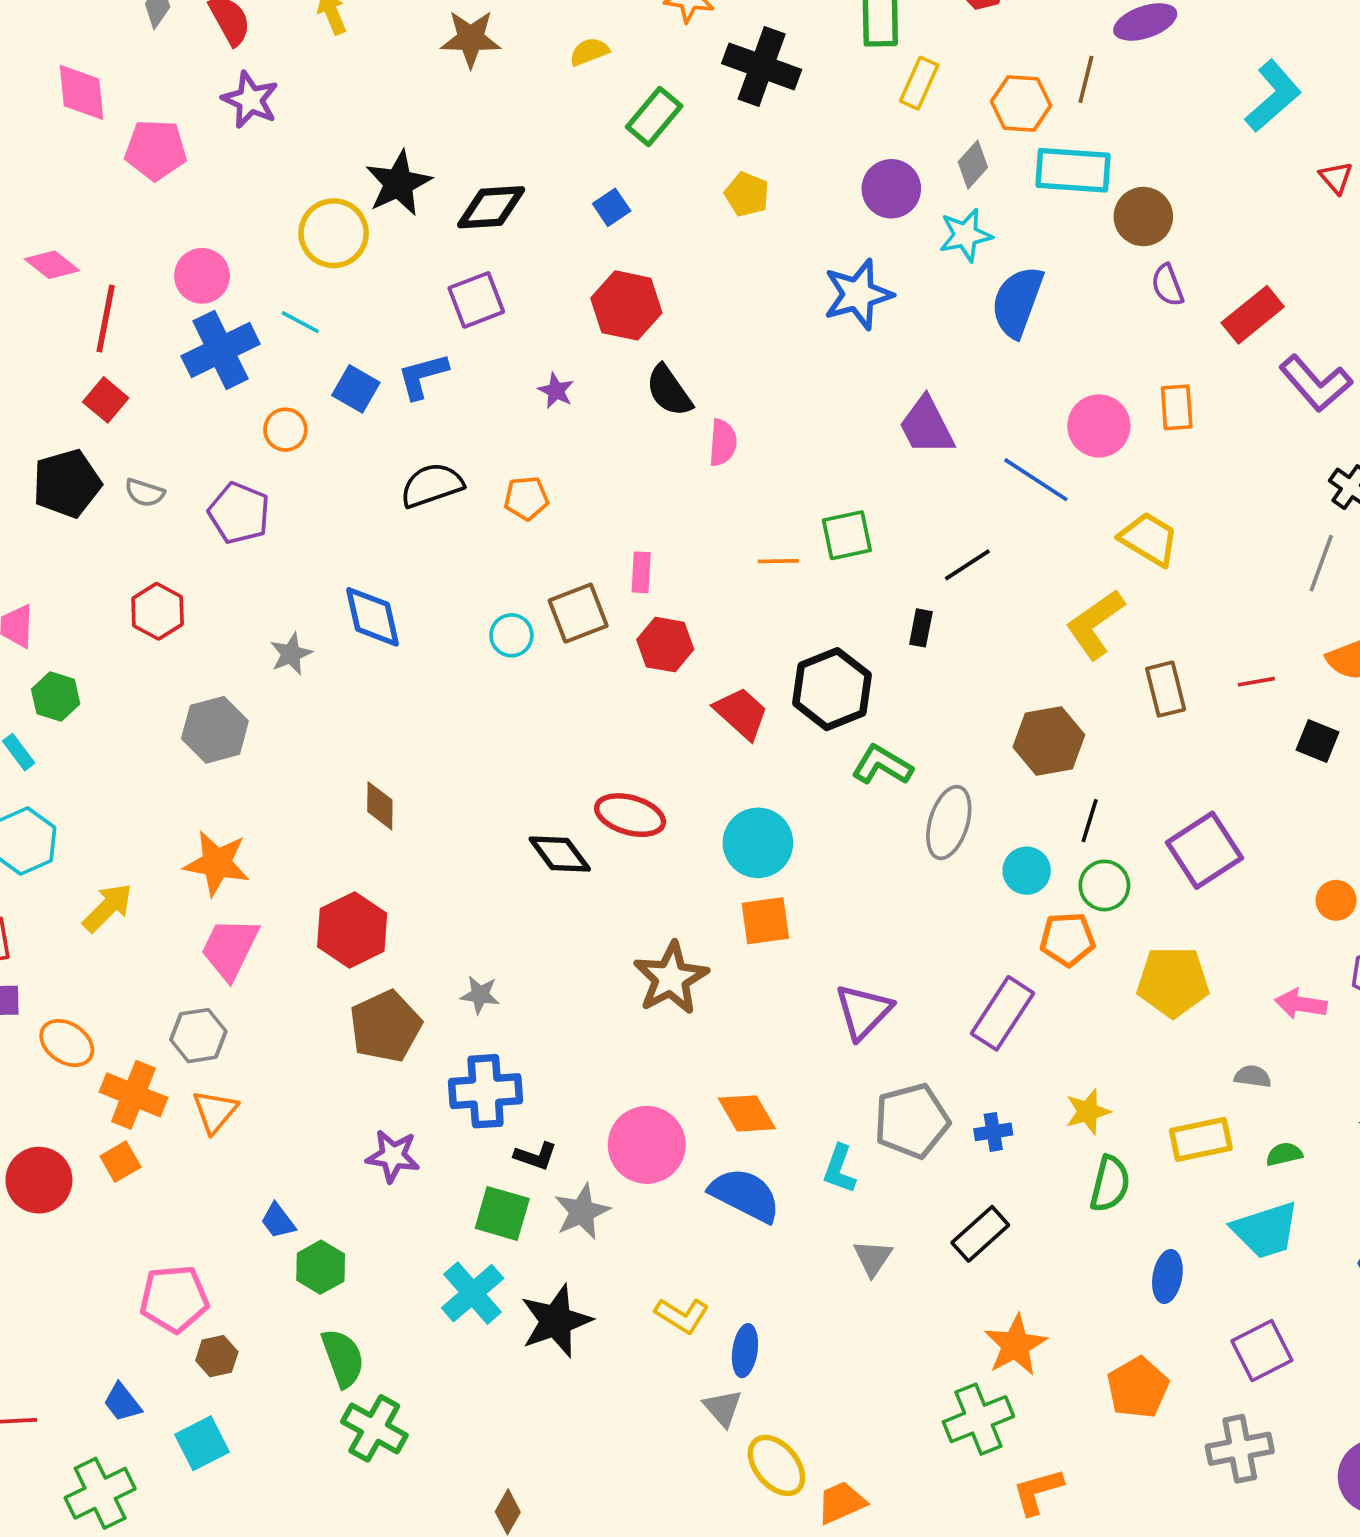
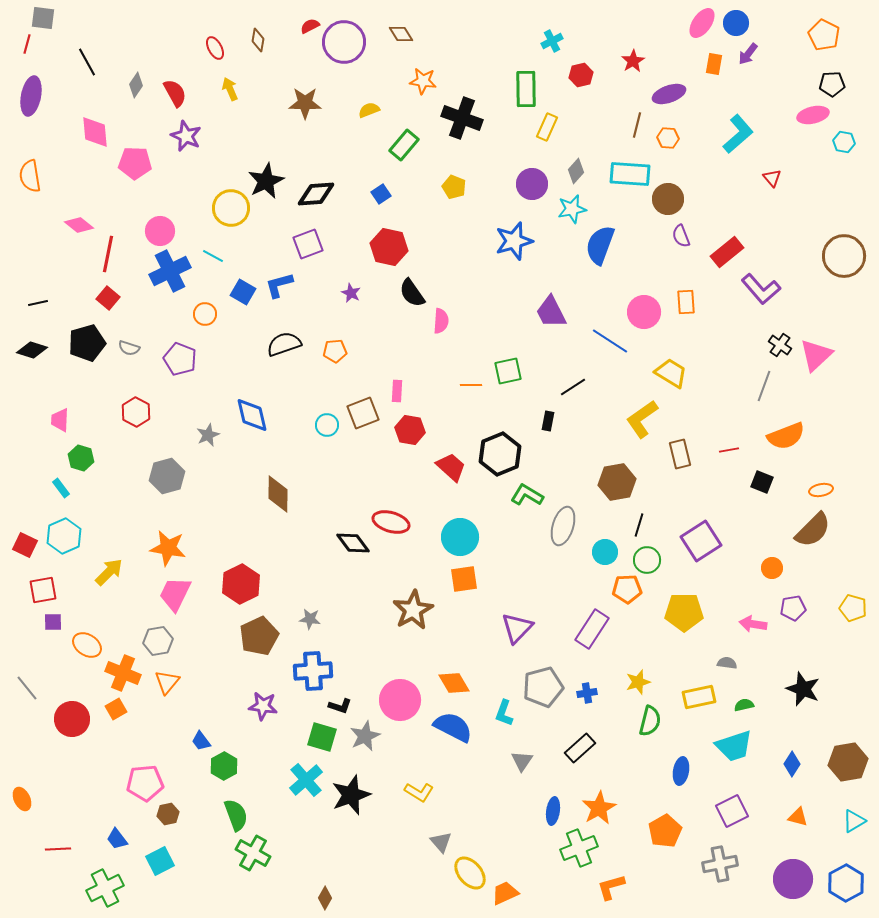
orange hexagon: (1021, 104) -> (668, 138), moved, size x0.7
brown diamond: (380, 806) -> (278, 494), moved, size x1.4
blue ellipse: (745, 1351) -> (553, 811), moved

